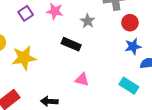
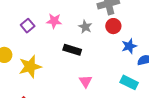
red circle: (130, 23) -> (113, 26), moved
pink triangle: (82, 80) -> (86, 81), turned 48

